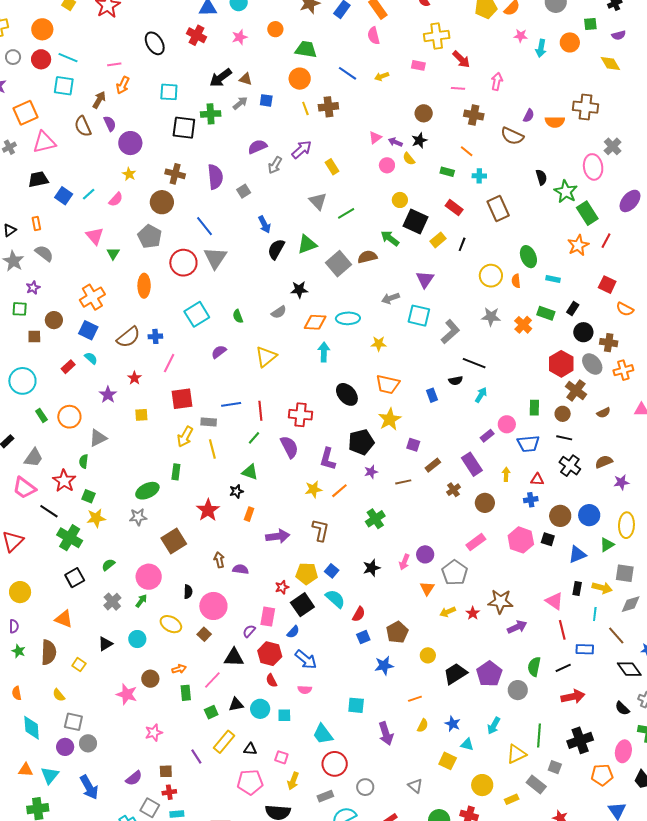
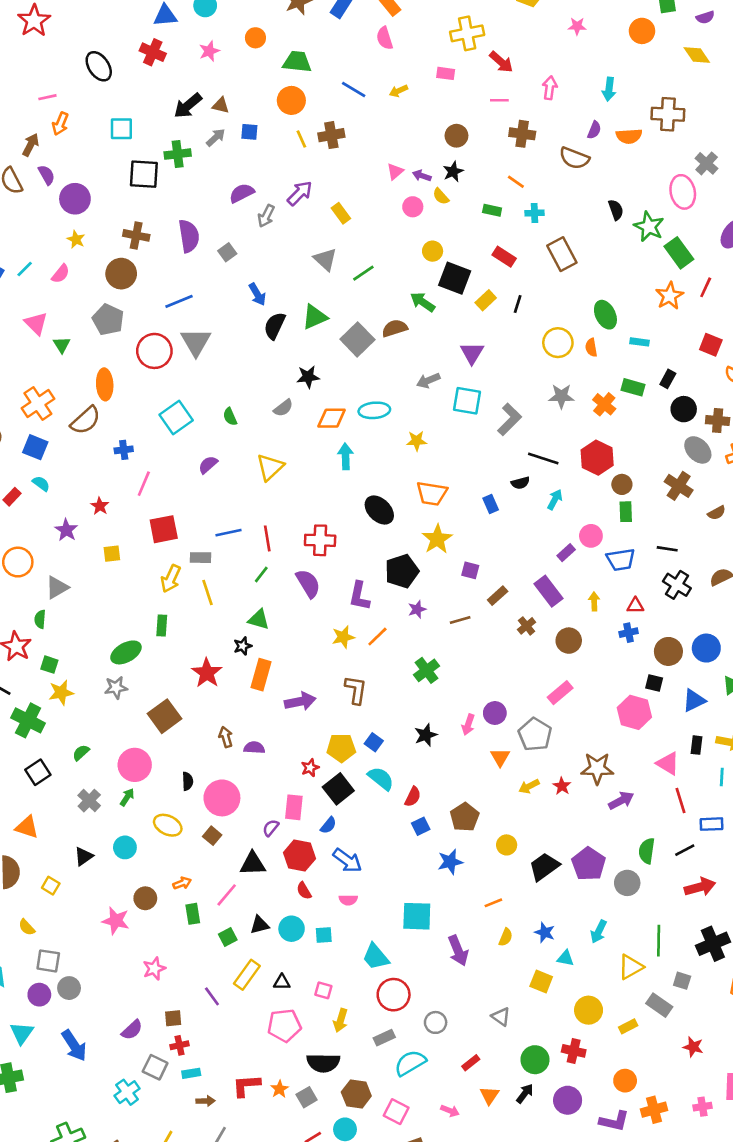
cyan arrow: (541, 48) -> (609, 89), moved
blue line: (205, 226) -> (179, 301), turned -70
brown semicircle: (128, 337) -> (86, 420), moved
red hexagon: (561, 364) -> (597, 458), moved
brown circle: (563, 414) -> (622, 484), moved
orange rectangle: (249, 514) -> (261, 675), size x1.6
pink hexagon: (521, 540) -> (634, 712), moved
cyan square: (356, 705) -> (417, 916), size x1.4

